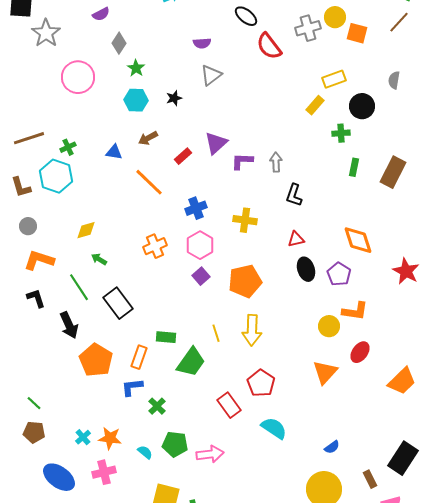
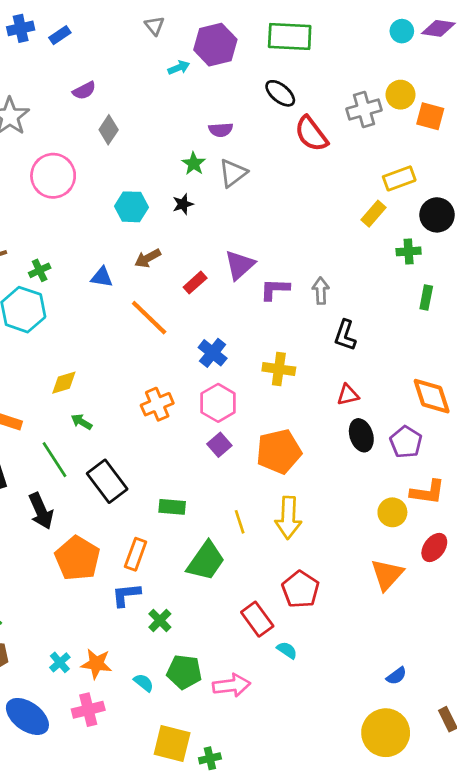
green star: (136, 68) -> (194, 164), moved
blue cross: (196, 208) -> (213, 353), turned -30
green rectangle: (166, 337) -> (172, 507), moved
cyan semicircle: (274, 428) -> (287, 650), moved, size x0.6

